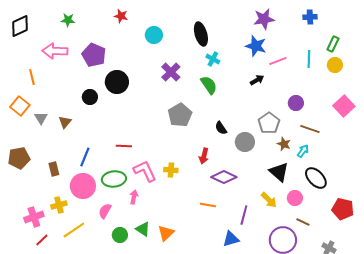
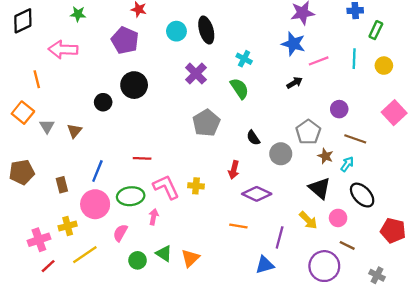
black ellipse: (201, 34) -> (206, 30), moved
green rectangle: (333, 44) -> (376, 30), moved
purple pentagon: (94, 55) -> (125, 40), moved

